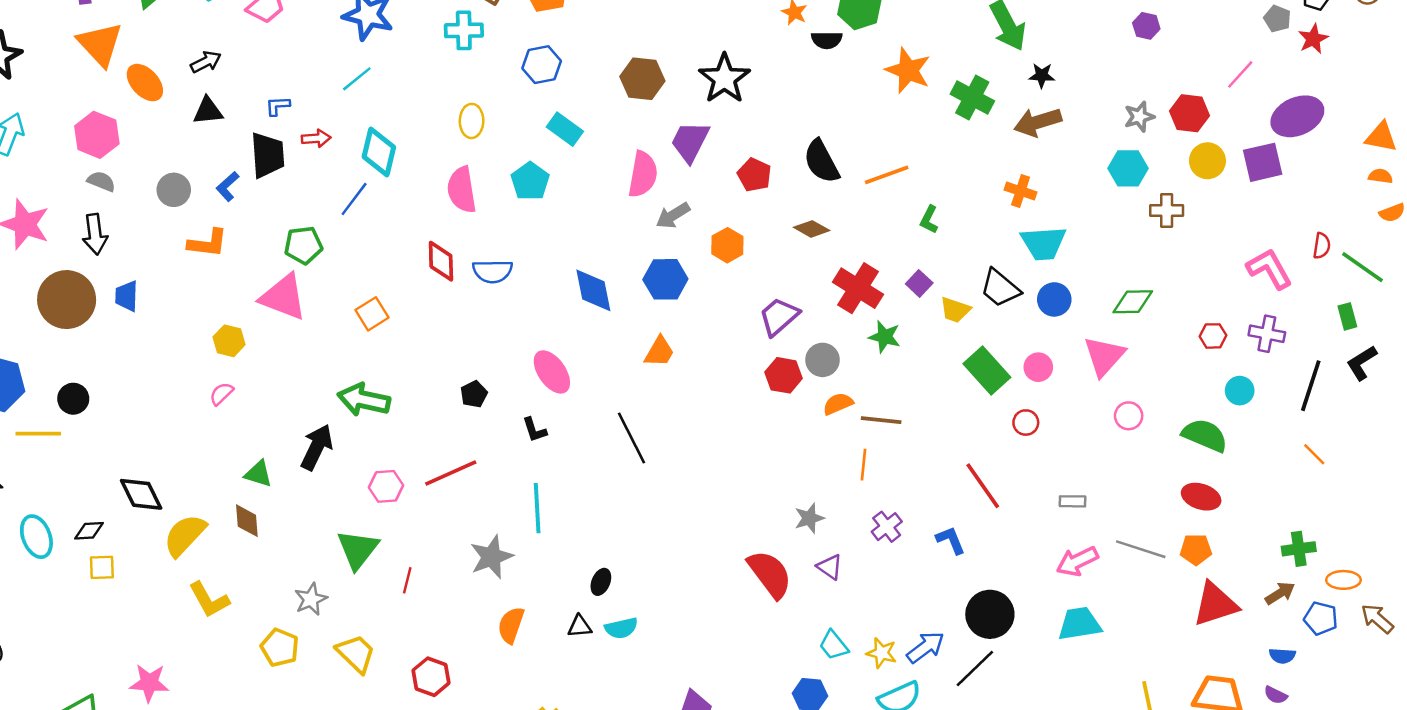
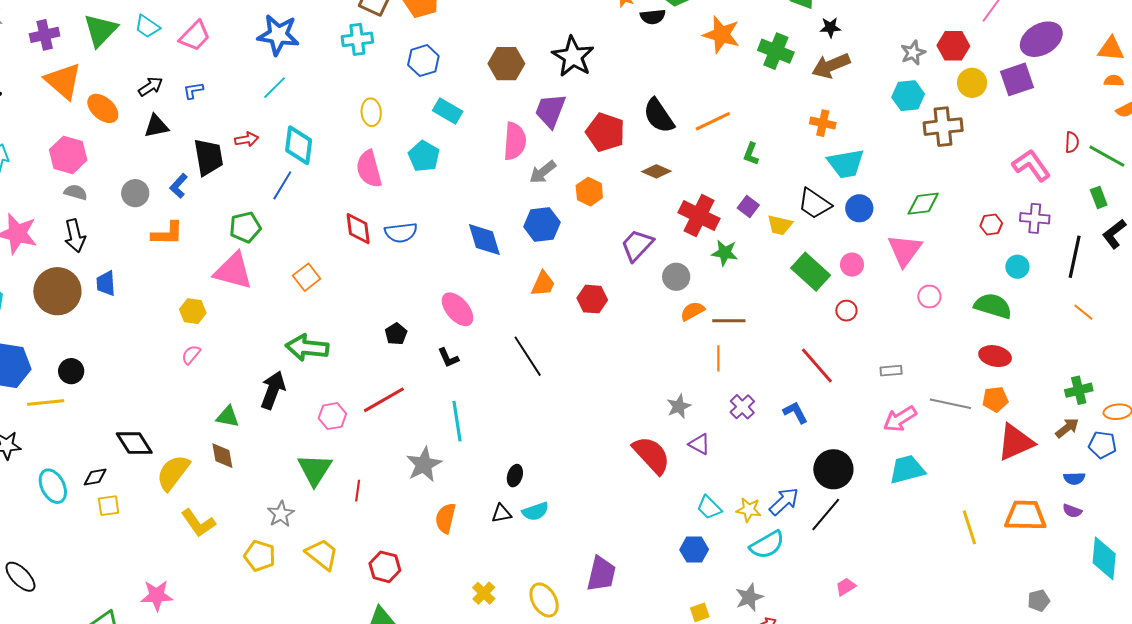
blue L-shape: (278, 106) -> (193, 90), moved
red pentagon: (754, 175) -> (605, 132), size x1.4
brown cross: (1167, 211) -> (943, 127), size x1.4
red hexagon: (784, 375) -> (592, 299), moved

